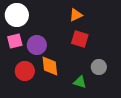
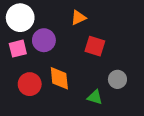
orange triangle: (76, 15) -> (78, 18), moved
purple circle: (37, 45) -> (44, 40), moved

